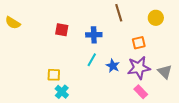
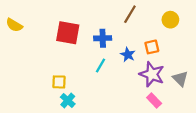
brown line: (119, 13) -> (130, 14), turned 48
red square: (62, 30) -> (68, 33), size x1.6
blue star: (113, 66) -> (128, 55), moved
purple star: (139, 68) -> (152, 74), turned 30

